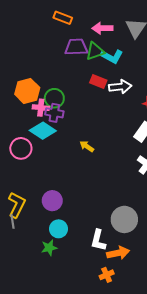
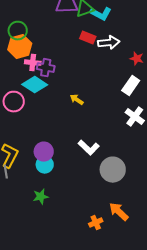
green circle: (54, 98) -> (18, 31), moved
cyan circle: (59, 229) -> (45, 165), moved
white L-shape: (98, 240) -> (89, 148), moved, turned -60
orange arrow: (118, 253) -> (119, 212), moved, turned -125

